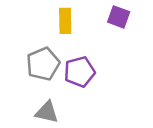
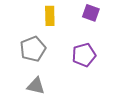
purple pentagon: (80, 72) -> (84, 55), moved

